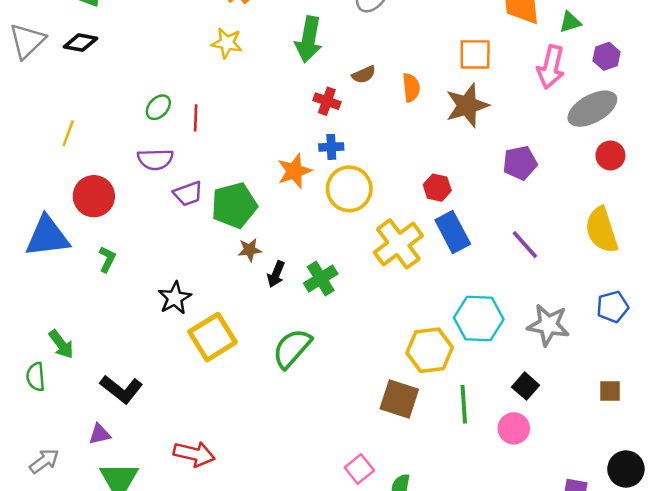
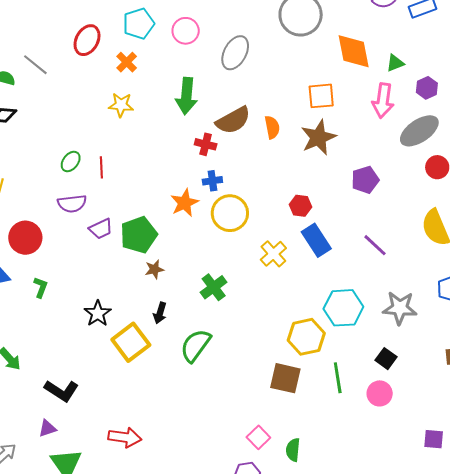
brown semicircle: (364, 75) -> (233, 120), size x1.8
yellow cross: (398, 244) -> (273, 254), size x0.7
black arrow: (276, 274) -> (160, 313), moved

